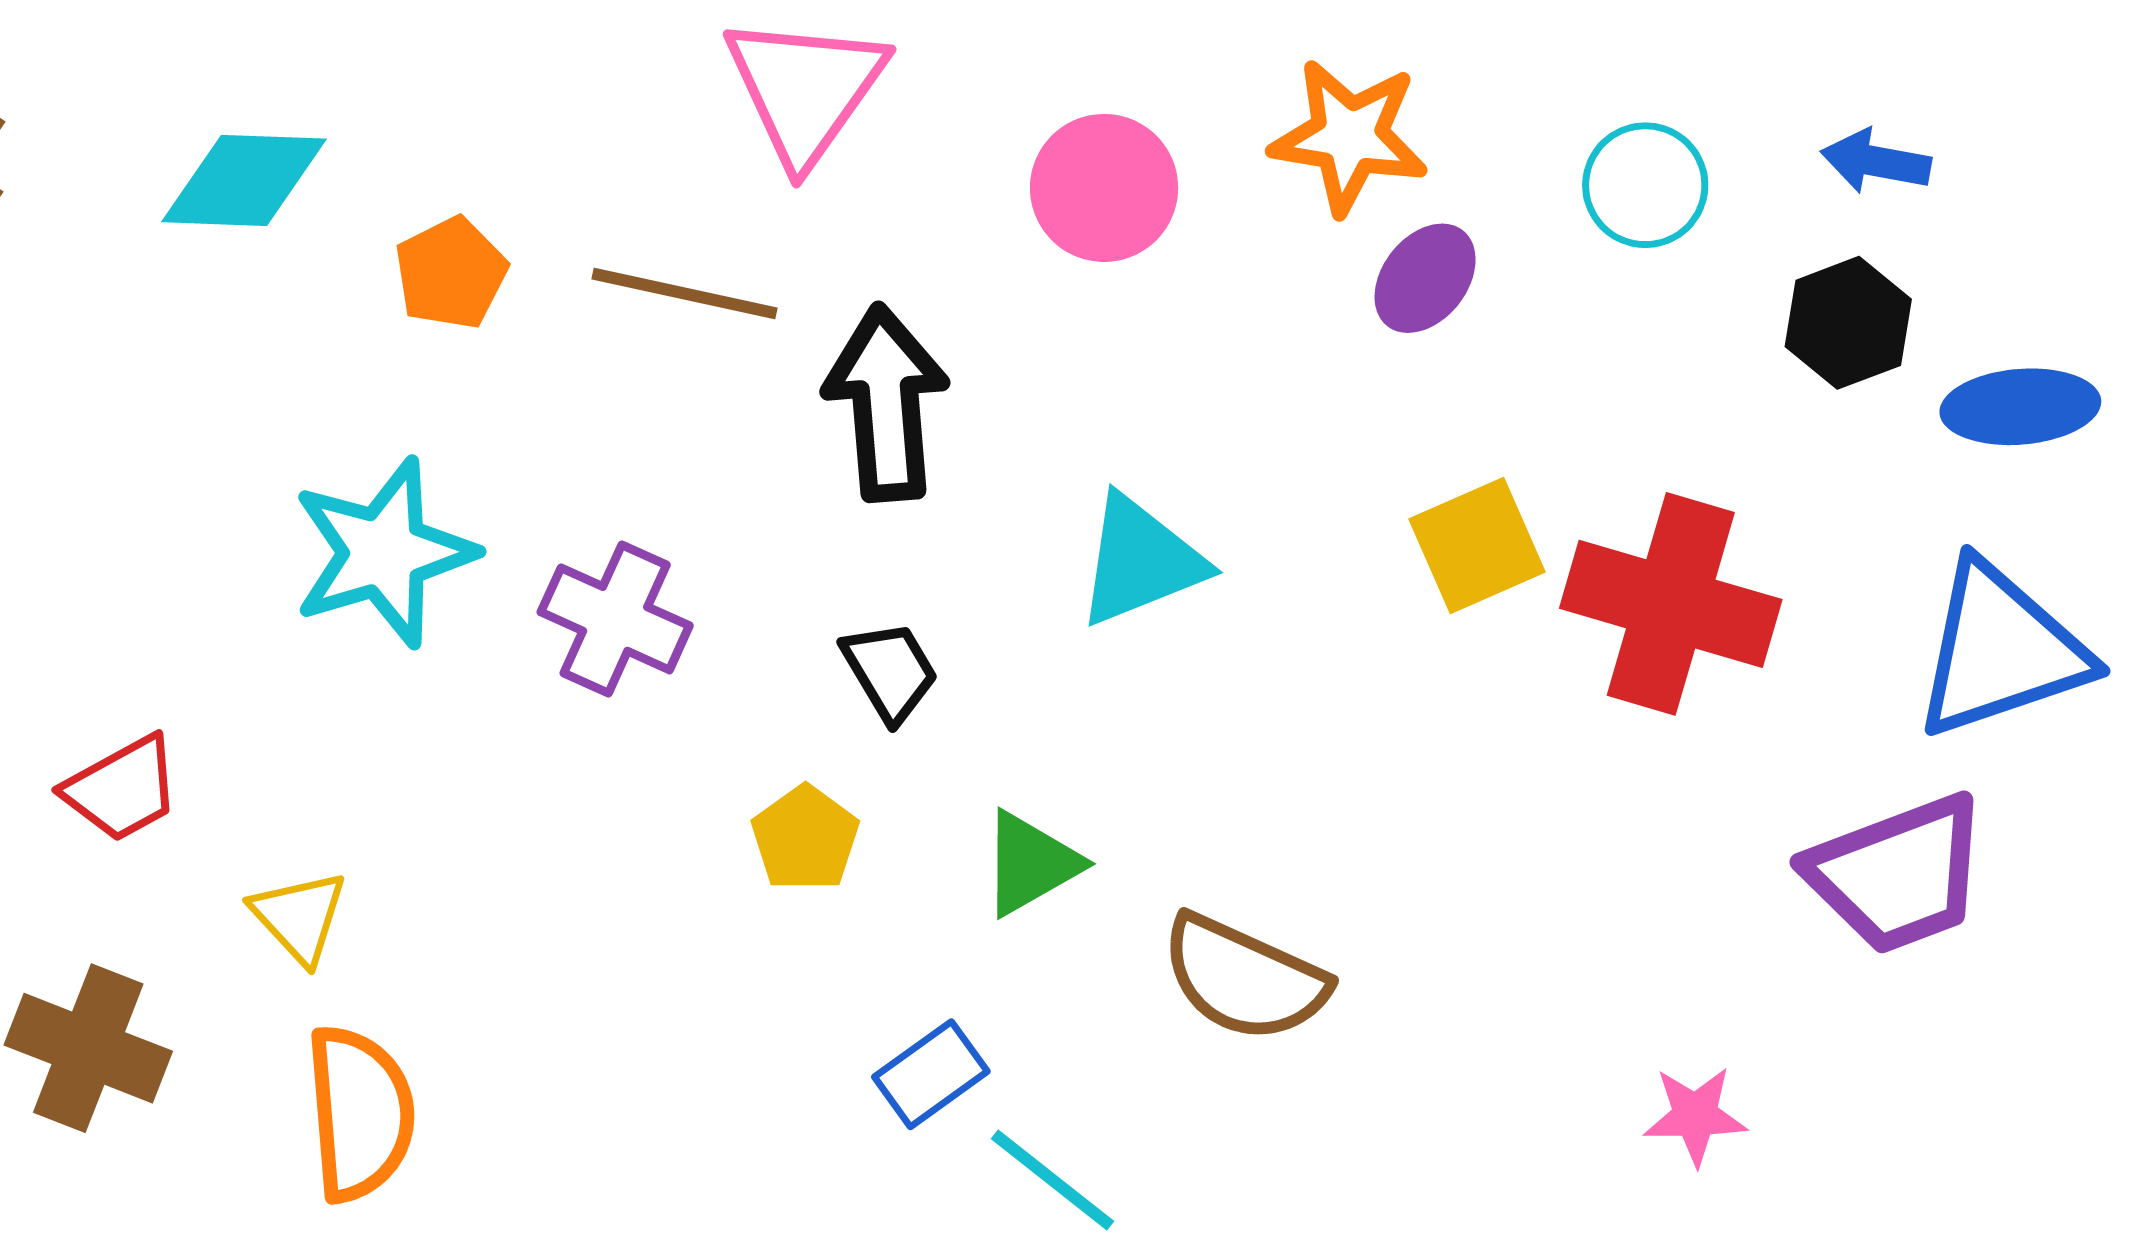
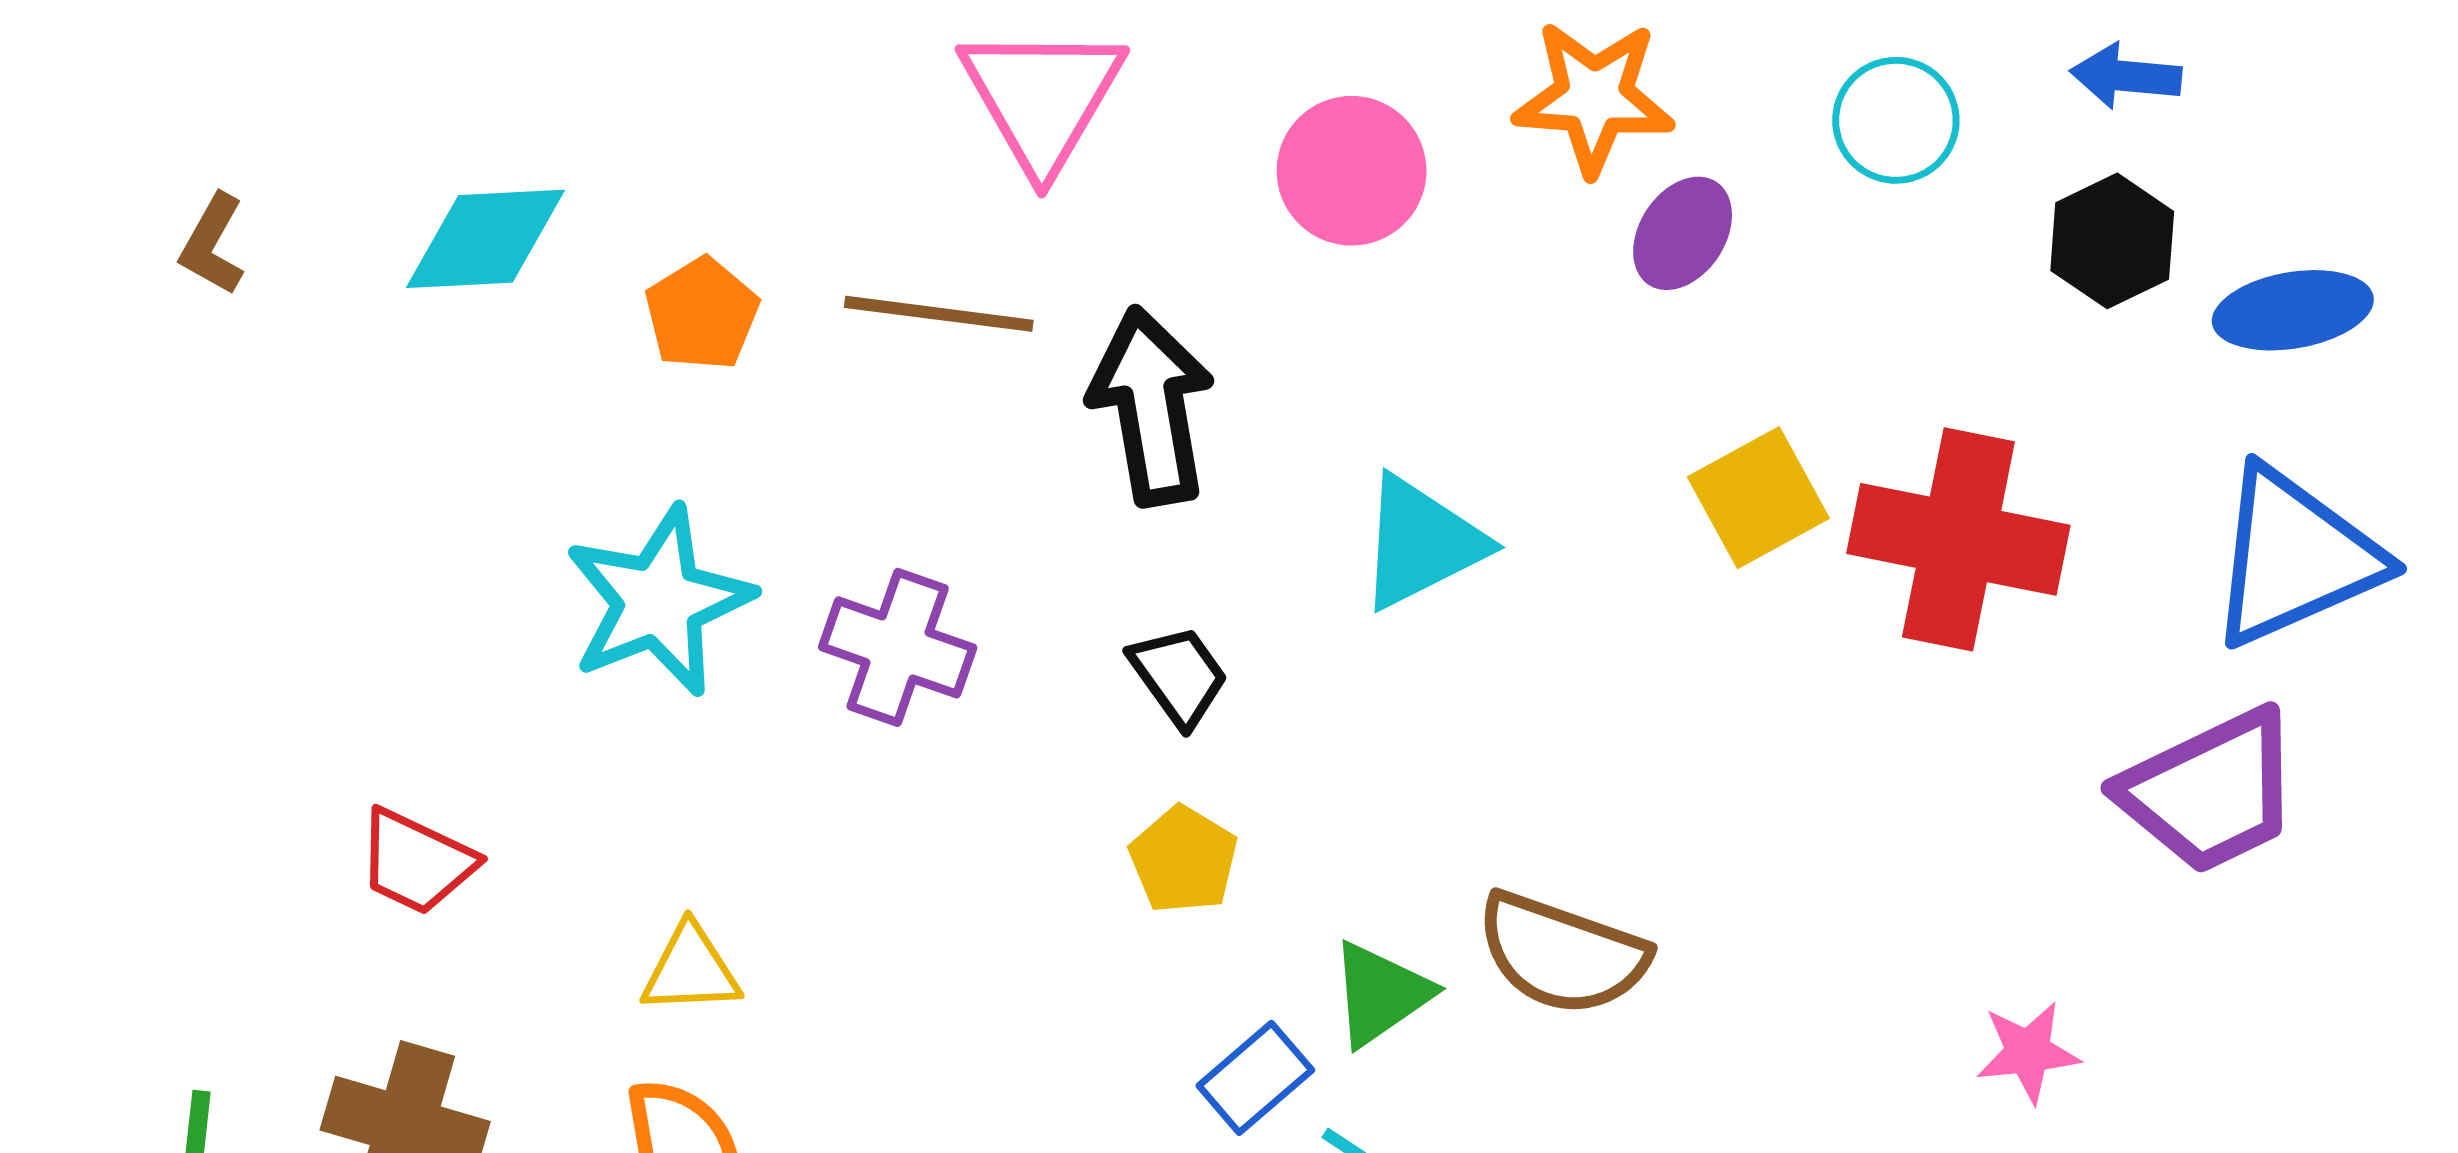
red trapezoid: (122, 789) -> (416, 862), turned 59
yellow pentagon: (805, 838) -> (1184, 860), moved
green triangle: (1031, 863) -> (1380, 994), moved
yellow triangle: (299, 917) -> (691, 970), moved, turned -45

